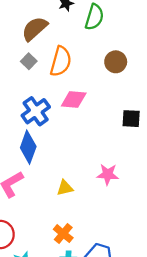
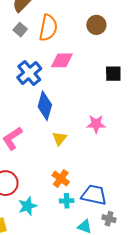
blue diamond: (28, 147) -> (45, 106), moved
yellow triangle: (65, 188) -> (59, 138), turned -35

